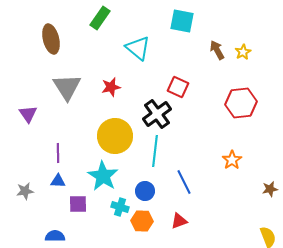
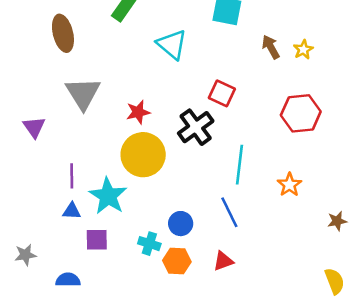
red star: (111, 87) -> (138, 112), moved
cyan line: (155, 151) -> (239, 165), moved
cyan star: (103, 176) -> (108, 196), moved
gray star: (25, 191) -> (25, 255), moved

